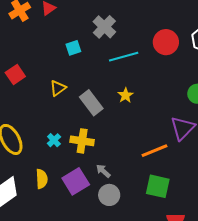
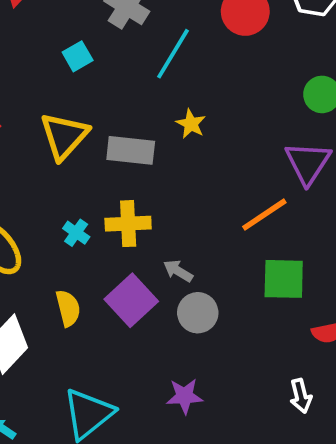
cyan line: (124, 57) -> (173, 54), turned -32
yellow triangle: (58, 88) -> (64, 136), size x1.6
gray rectangle: (91, 103) -> (131, 150), turned -35

